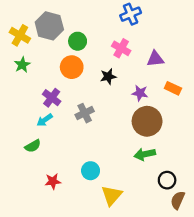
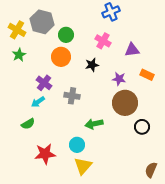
gray cross: (85, 113) -> (72, 96), turned 35
green arrow: (145, 154) -> (94, 124), moved
black circle: (167, 180) -> (142, 127), moved
red star: (53, 181) -> (45, 154), size x1.5
yellow triangle: (112, 195) -> (83, 166), moved

